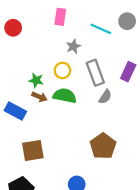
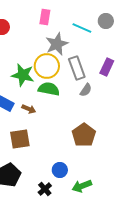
gray star: (73, 46) -> (57, 44), size x1.6
yellow circle: (62, 71) -> (47, 66), size x1.6
green star: (36, 80) -> (23, 75), size x1.6
brown arrow: (39, 97) -> (29, 109), moved

